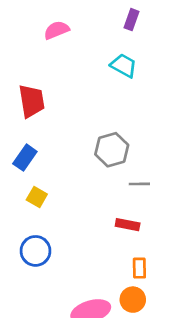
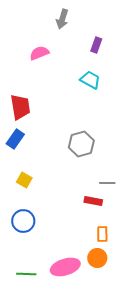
blue rectangle: (25, 158) -> (15, 139), moved
gray line: (139, 184) -> (107, 183), moved

